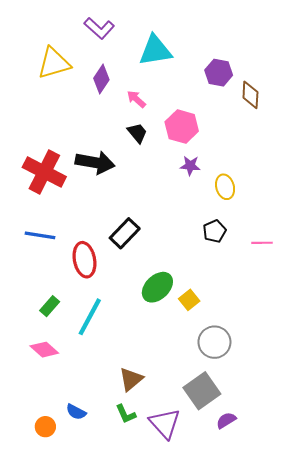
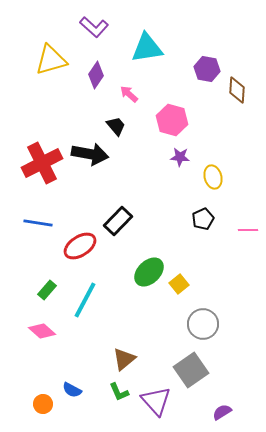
black trapezoid: (137, 133) -> (116, 126), moved
red cross: (44, 172) -> (42, 163), turned 36
red ellipse: (84, 260) -> (80, 246), turned 68
purple semicircle: (226, 420) -> (222, 412), moved

